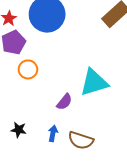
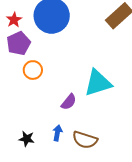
black star: (19, 130) -> (27, 139), moved

